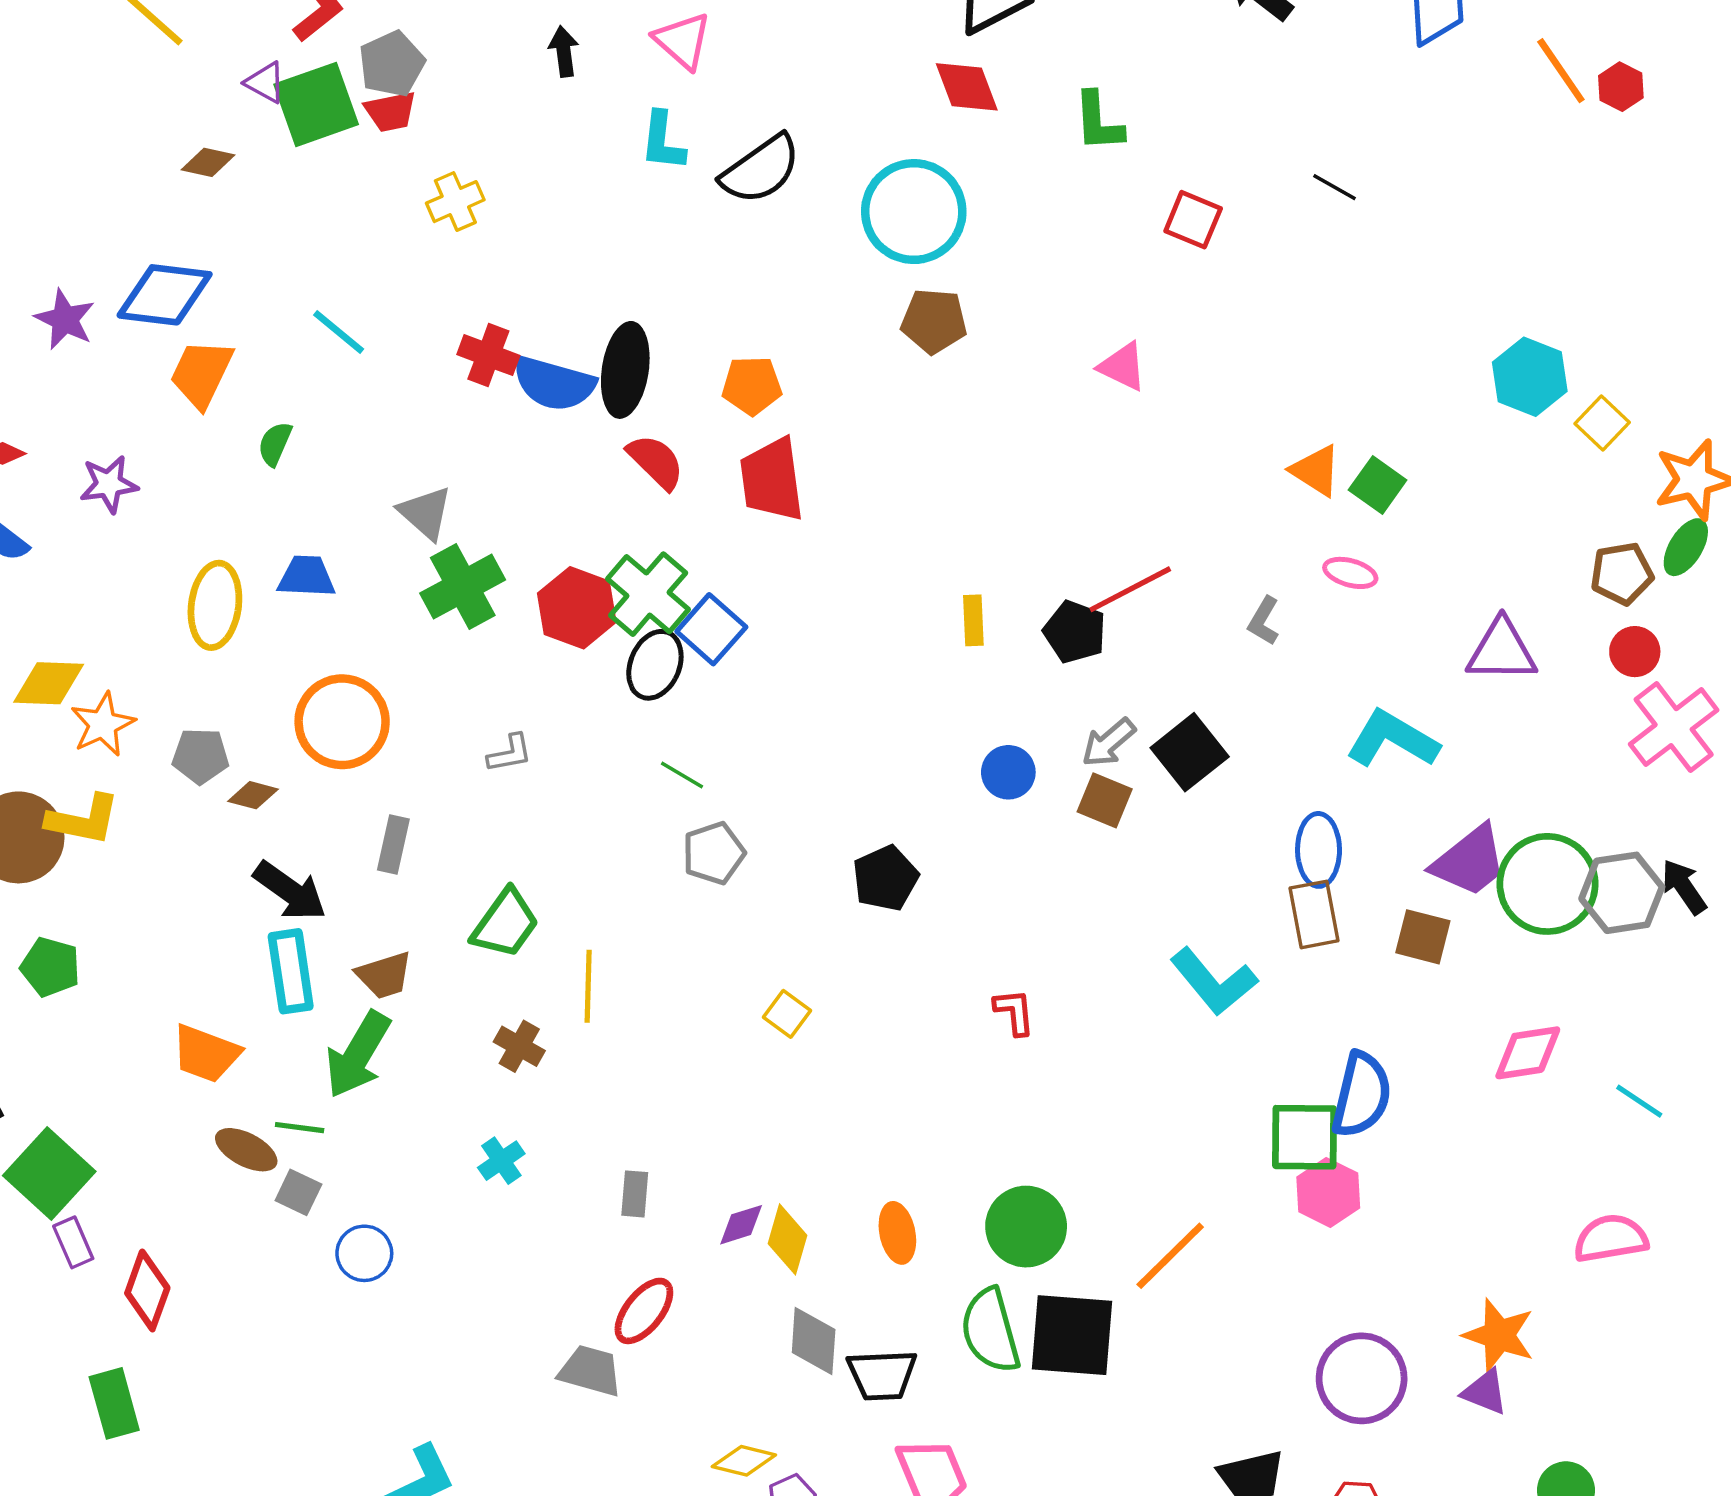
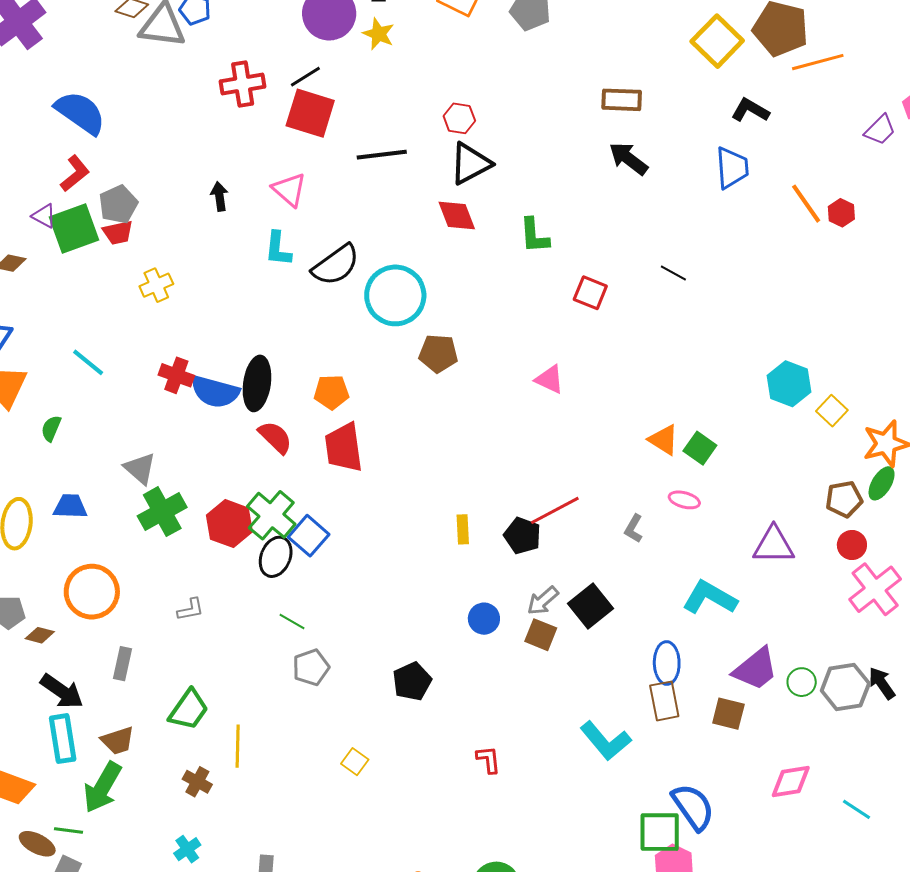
cyan circle: (914, 212) -> (395, 295), moved
green circle: (1548, 884) -> (802, 682), size x0.5
blue semicircle: (1362, 1095) -> (693, 807), turned -48

